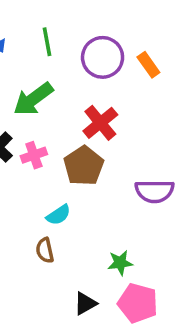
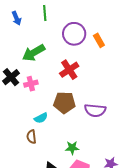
green line: (47, 42) -> (45, 13), moved
brown pentagon: (84, 166) -> (64, 103), moved, turned 30

